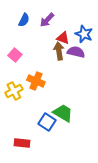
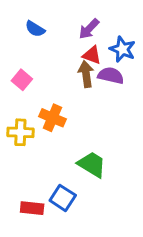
blue semicircle: (24, 20) -> (35, 29), turned 96
purple arrow: (47, 20) -> (89, 29), moved
yellow cross: (14, 91) -> (20, 132), turned 30
blue square: (47, 122) -> (63, 198), moved

